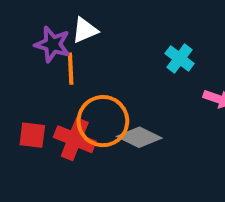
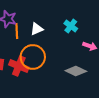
white triangle: (85, 30) -> (37, 29), moved
gray diamond: (139, 137) -> (76, 71), moved

